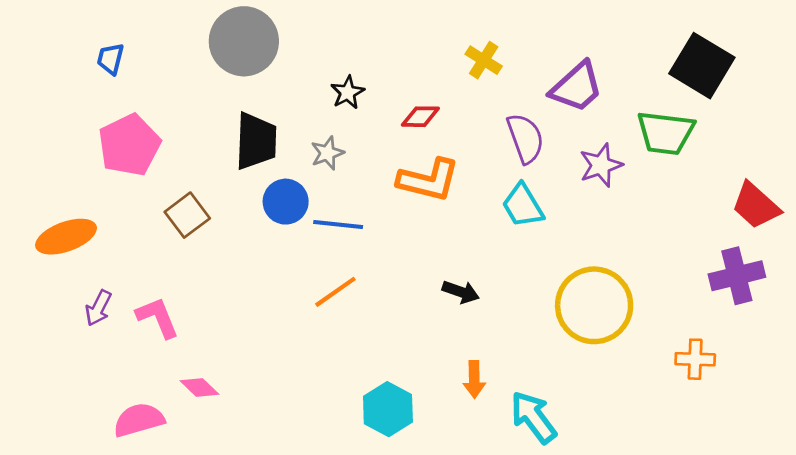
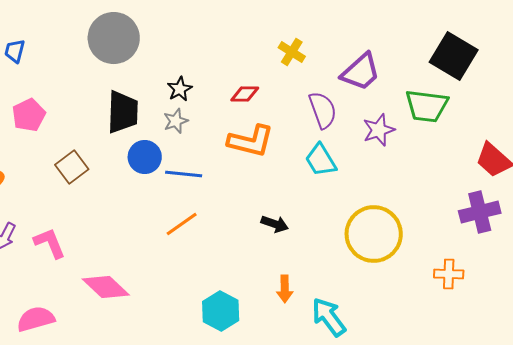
black star: (348, 92) -> (180, 89), moved
pink pentagon: (129, 145) -> (29, 115), size x0.7
pink diamond: (199, 388) -> (106, 287), moved, size x1.6

